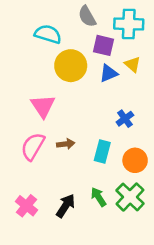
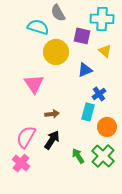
gray semicircle: (87, 16) -> (58, 13), moved
blue triangle: (109, 73) -> (85, 70), moved
pink semicircle: (33, 146) -> (26, 137), moved
cyan rectangle: (102, 151) -> (88, 112), moved
black arrow: (66, 206) -> (52, 140), moved

